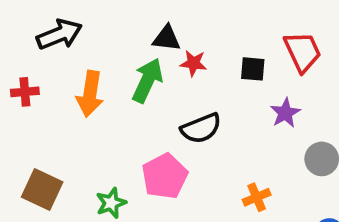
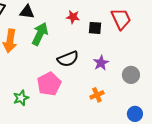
black triangle: (167, 38) -> (27, 12), moved
red star: (193, 63) -> (73, 17), moved
purple star: (285, 113) -> (101, 63), moved

